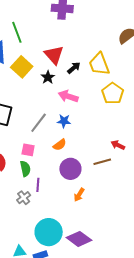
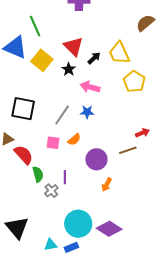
orange semicircle: (60, 145) -> (74, 139), moved
red arrow: (118, 145) -> (142, 133), turned 136
green semicircle: (25, 169) -> (38, 174), moved

